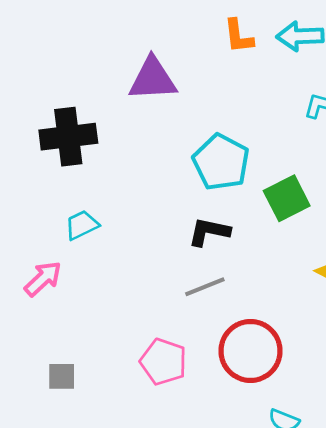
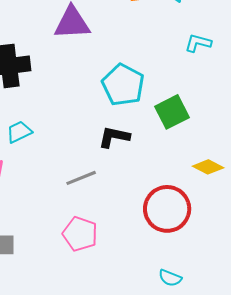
gray line: (205, 287) -> (81, 178), moved
red circle: (251, 351) -> (167, 209), moved

